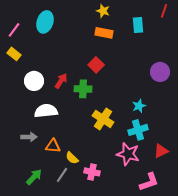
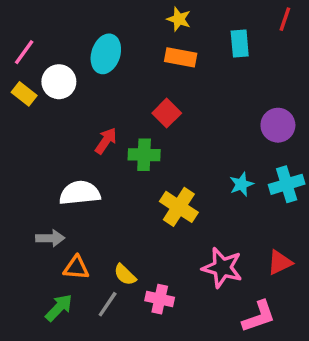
cyan ellipse: (45, 22) -> (106, 54), moved
white circle: (34, 81) -> (59, 82), moved
cyan cross: (138, 130) -> (287, 184), moved
orange triangle: (53, 146) -> (76, 268), moved

